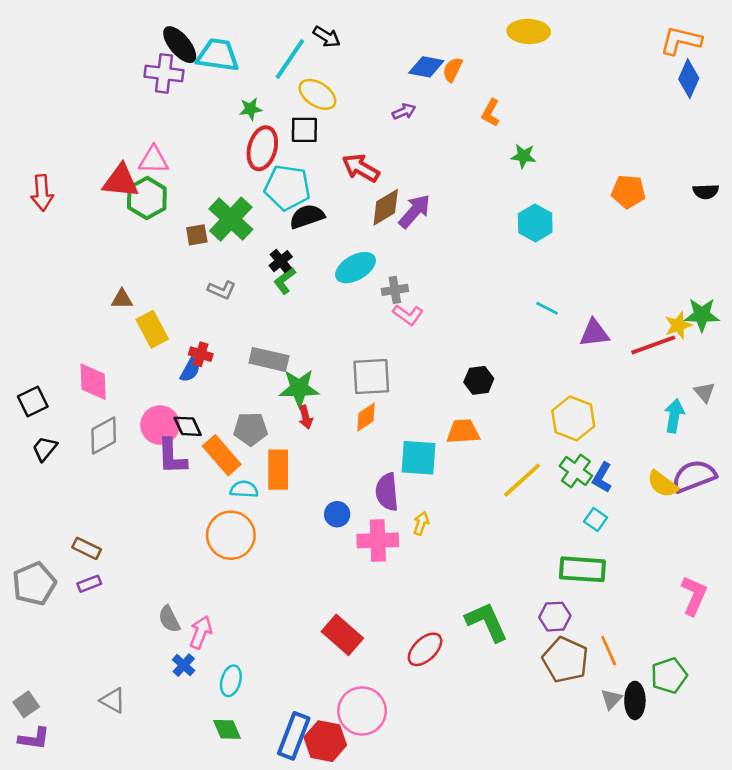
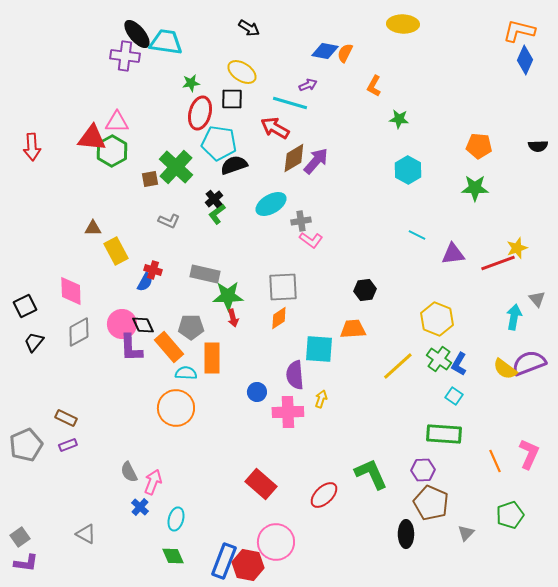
cyan line: (290, 59) -> (290, 103), moved, turned 72
green star: (702, 315) -> (475, 188), moved
orange line: (609, 651) -> (495, 461), moved
black ellipse: (635, 700) -> (406, 534), moved

